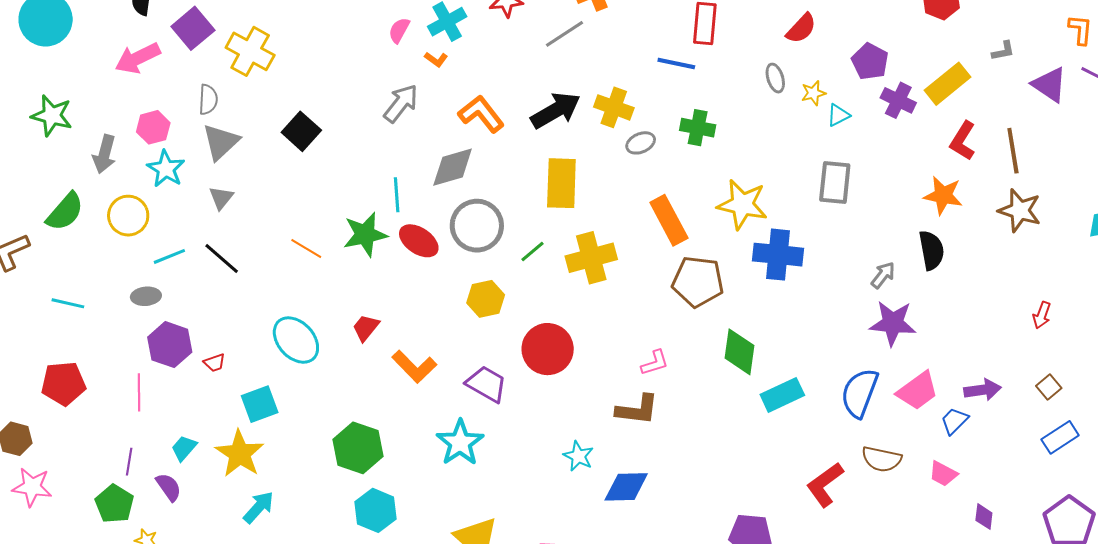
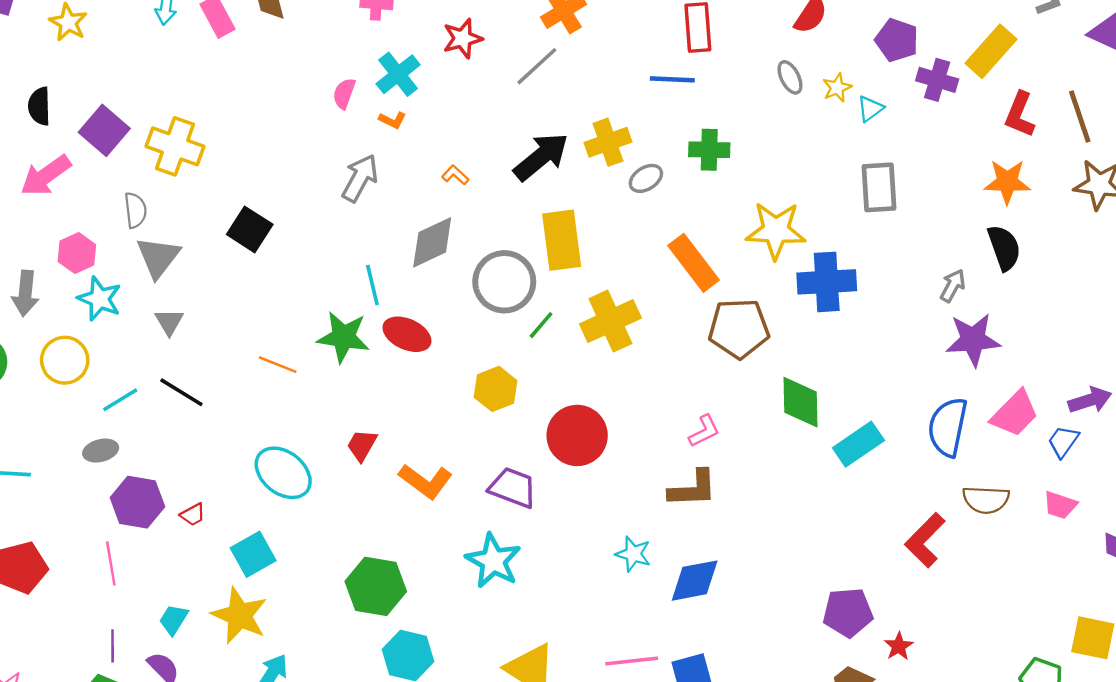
yellow cross: (614, 107) -> (608, 142), turned -30
orange L-shape: (481, 114) -> (455, 175), size x0.5
gray circle: (477, 226) -> (504, 282), moved
green star: (365, 234) -> (343, 337), turned 30

